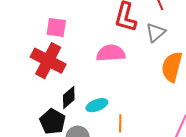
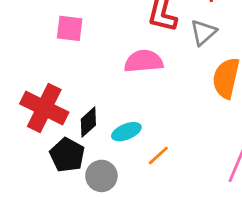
red cross: (48, 61) -> (44, 108), moved
orange line: (120, 123) -> (158, 156), turned 48

